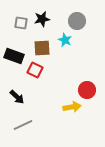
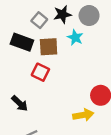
black star: (42, 19) -> (62, 14), moved
gray square: (21, 23) -> (39, 20), moved, turned 32
black rectangle: (14, 56) -> (22, 42), moved

